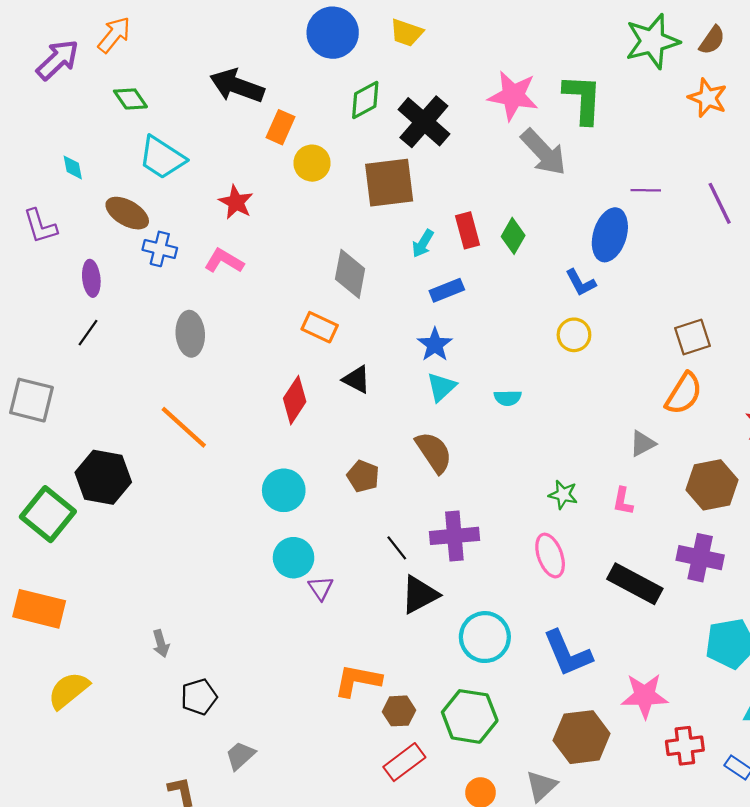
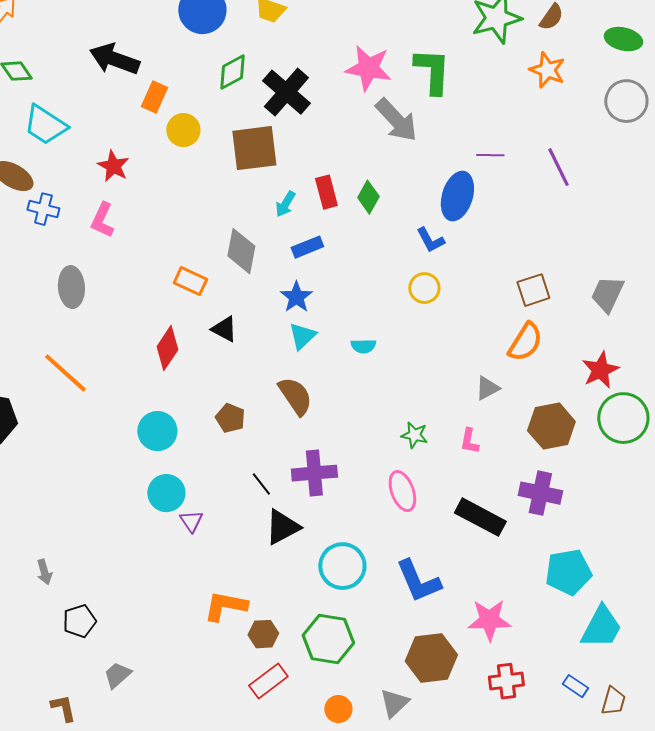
pink L-shape: (224, 261) -> (102, 220), turned -96
gray diamond: (350, 274) -> (241, 251), moved
red cross: (685, 746) -> (506, 681), moved

